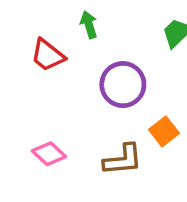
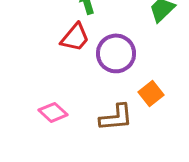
red trapezoid: (48, 55) -> (75, 37), moved, turned -88

